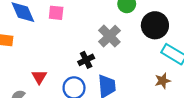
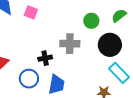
gray cross: (109, 36) -> (70, 44), turned 30

